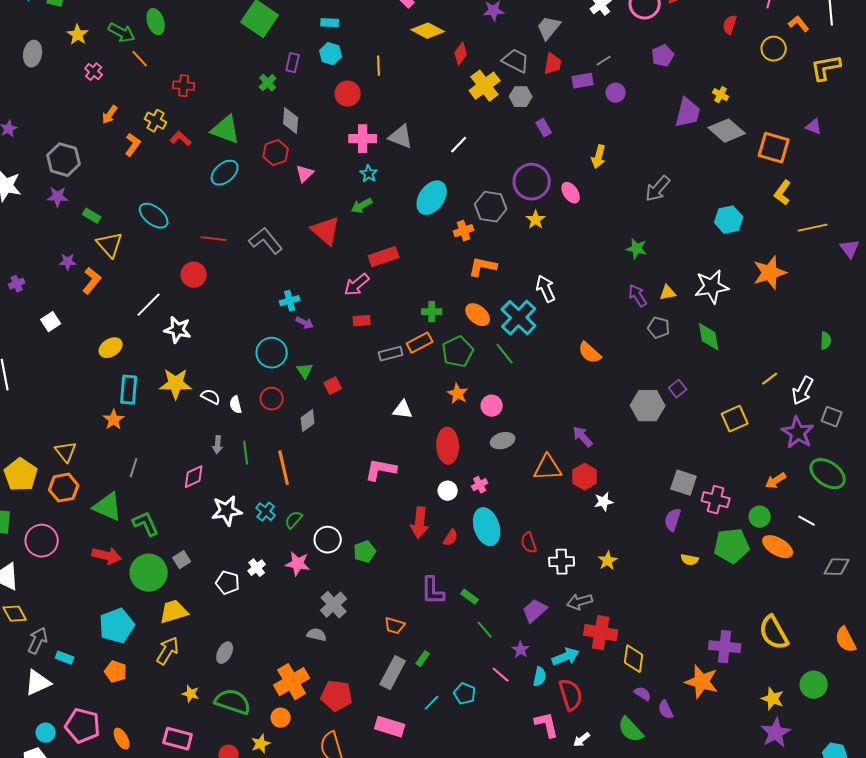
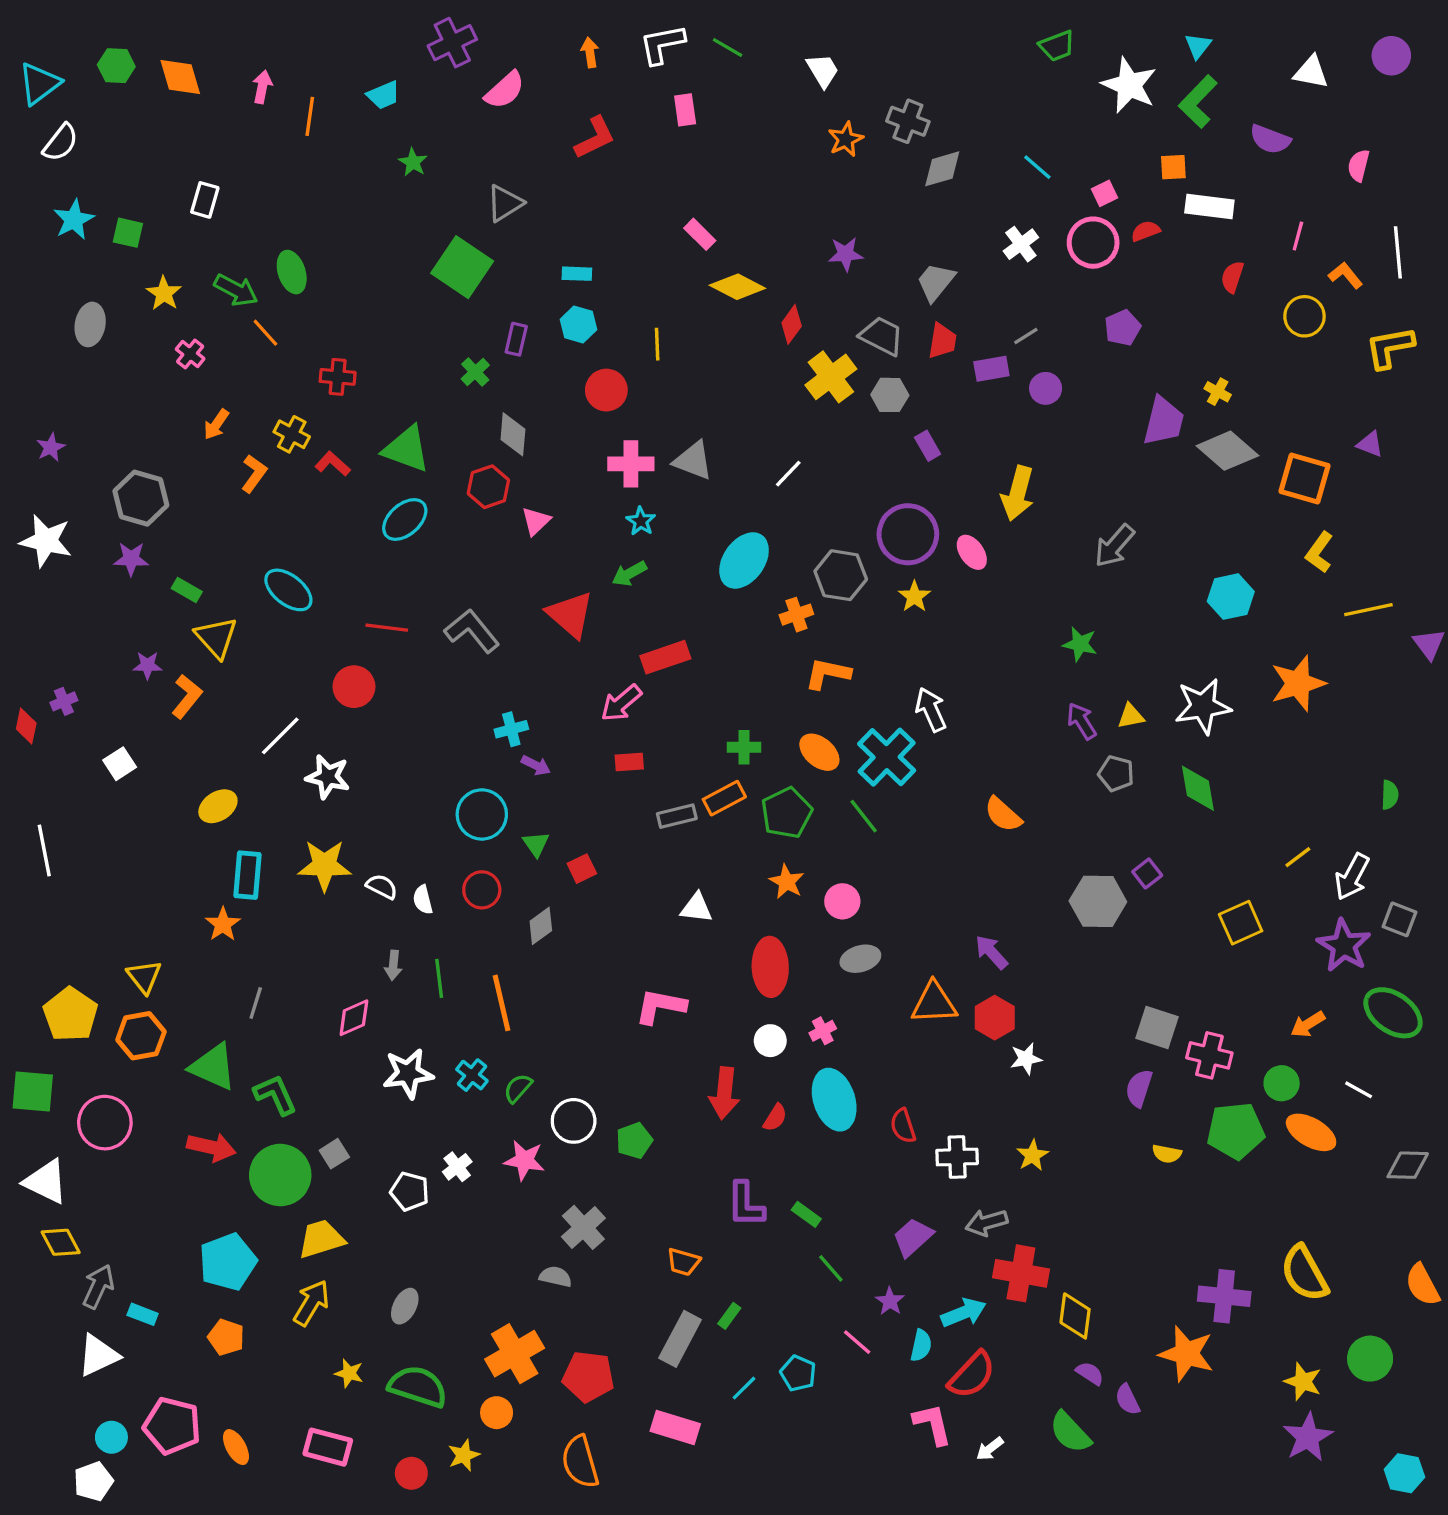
yellow arrow: (599, 157) -> (1018, 493), size x1.4
red semicircle: (571, 695) -> (972, 1375), turned 60

